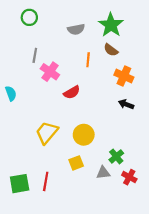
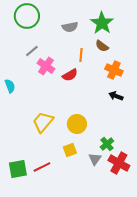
green circle: (29, 17) -> (27, 16), size x1.6
gray line: (35, 55) -> (32, 51), turned 40
red semicircle: (72, 92) -> (70, 75), moved
gray triangle: (103, 173) -> (95, 159), turned -48
red cross: (129, 177) -> (119, 163), size x1.5
red line: (46, 181) -> (42, 167), turned 54

